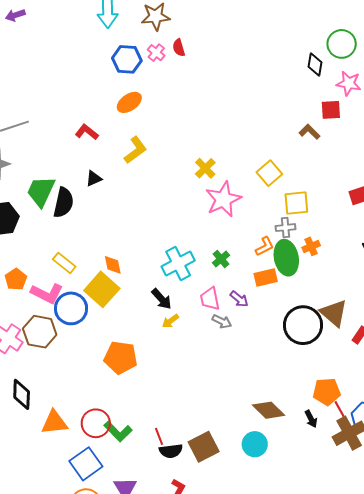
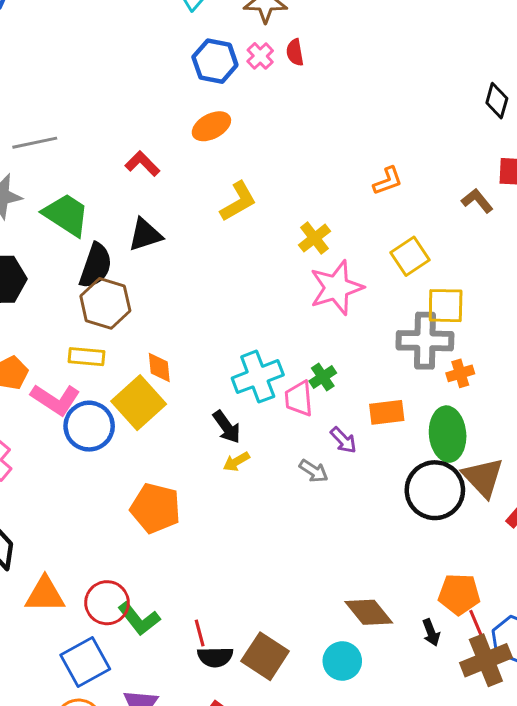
yellow L-shape: (135, 150) -> (238, 201), moved
black triangle: (94, 179) -> (145, 235), size x1.4
green trapezoid: (41, 191) -> (66, 215), moved, turned 92
gray cross: (285, 228) -> (425, 341), size x1.8
orange L-shape: (265, 246) -> (388, 181), moved
green ellipse: (286, 258) -> (448, 434), moved
yellow rectangle: (64, 263) -> (86, 357), turned -40
pink trapezoid: (210, 299) -> (299, 399), moved
brown hexagon: (40, 332) -> (105, 303), moved
brown square: (204, 447) -> (265, 656), turned -36

